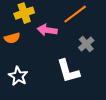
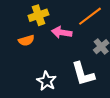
white star: (18, 76) -> (47, 81), moved

